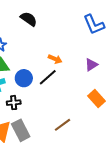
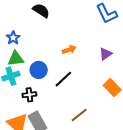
orange arrow: (55, 59) -> (69, 50), turned -40
black line: (48, 77) -> (63, 79), moved

